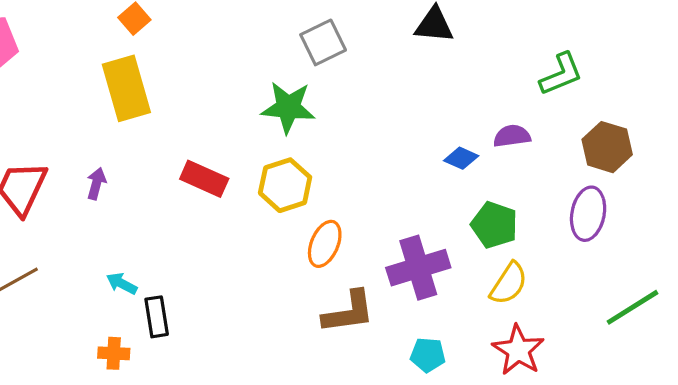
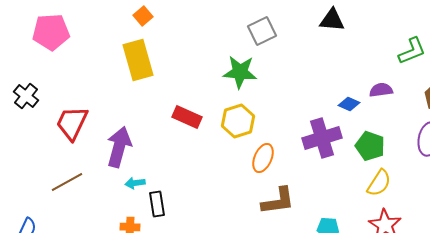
purple arrow: (96, 184) -> (119, 147), moved, size x2.0
purple cross: (418, 268) -> (322, 138), moved
cyan arrow: (122, 284) -> (135, 183), turned -36

